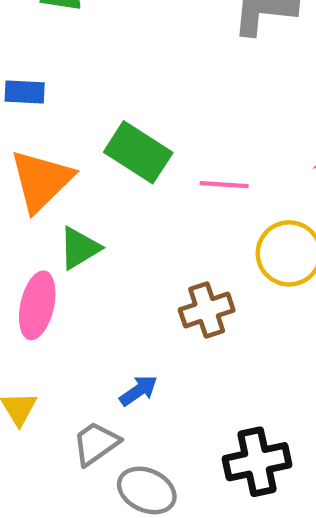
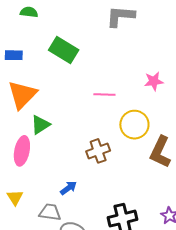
green rectangle: (138, 152) -> (64, 50), moved
gray trapezoid: (96, 443) -> (50, 212), turned 45

